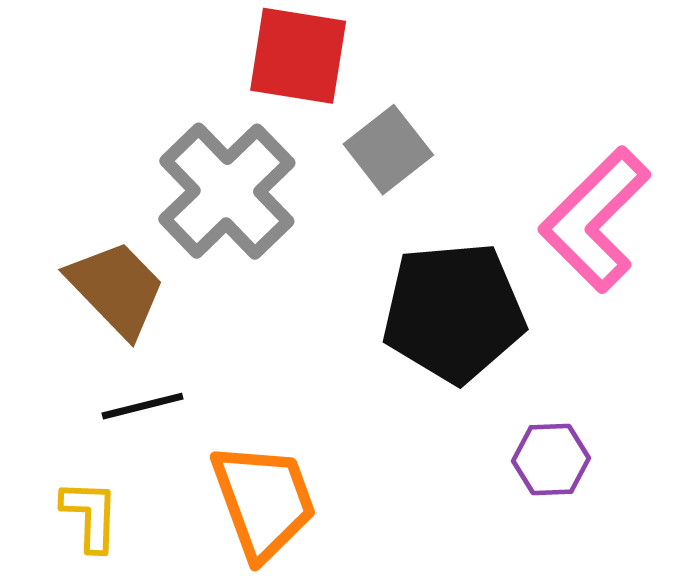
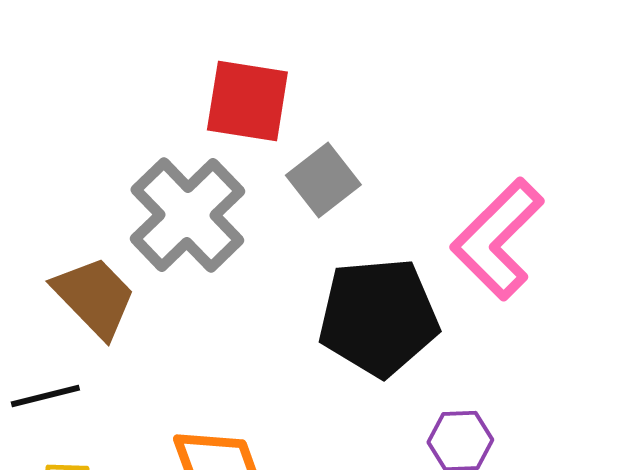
black line: (142, 406) -> (45, 396), moved

